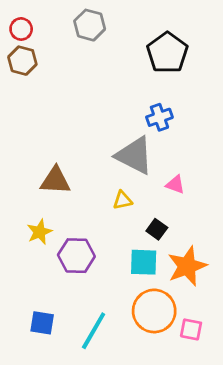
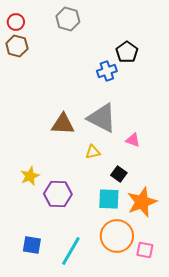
black pentagon: (167, 53) -> (127, 52), moved, size x0.7
blue cross: (159, 117) -> (107, 71), moved
brown triangle: (55, 181) -> (63, 124), moved

